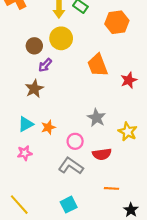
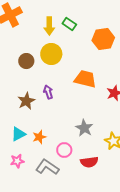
purple arrow: (45, 65) -> (48, 92), moved, turned 120
orange trapezoid: (98, 65) -> (85, 79), turned 125
gray L-shape: (71, 166) -> (47, 167), moved

